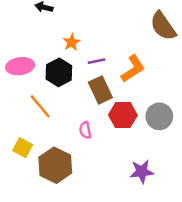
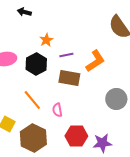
brown rectangle: (100, 90) -> (69, 78), turned -55
orange line: (40, 106) -> (32, 100), moved
red hexagon: (123, 115) -> (76, 136), moved

